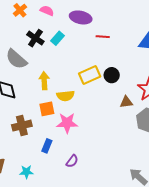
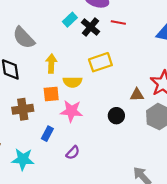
black cross: (35, 38) -> (90, 27), moved
black circle: (112, 75) -> (116, 116), moved
cyan star: (26, 172) -> (23, 159), size x1.5

